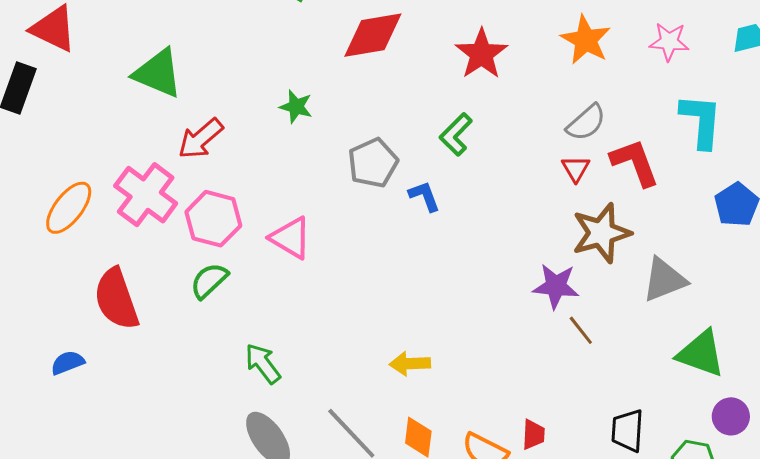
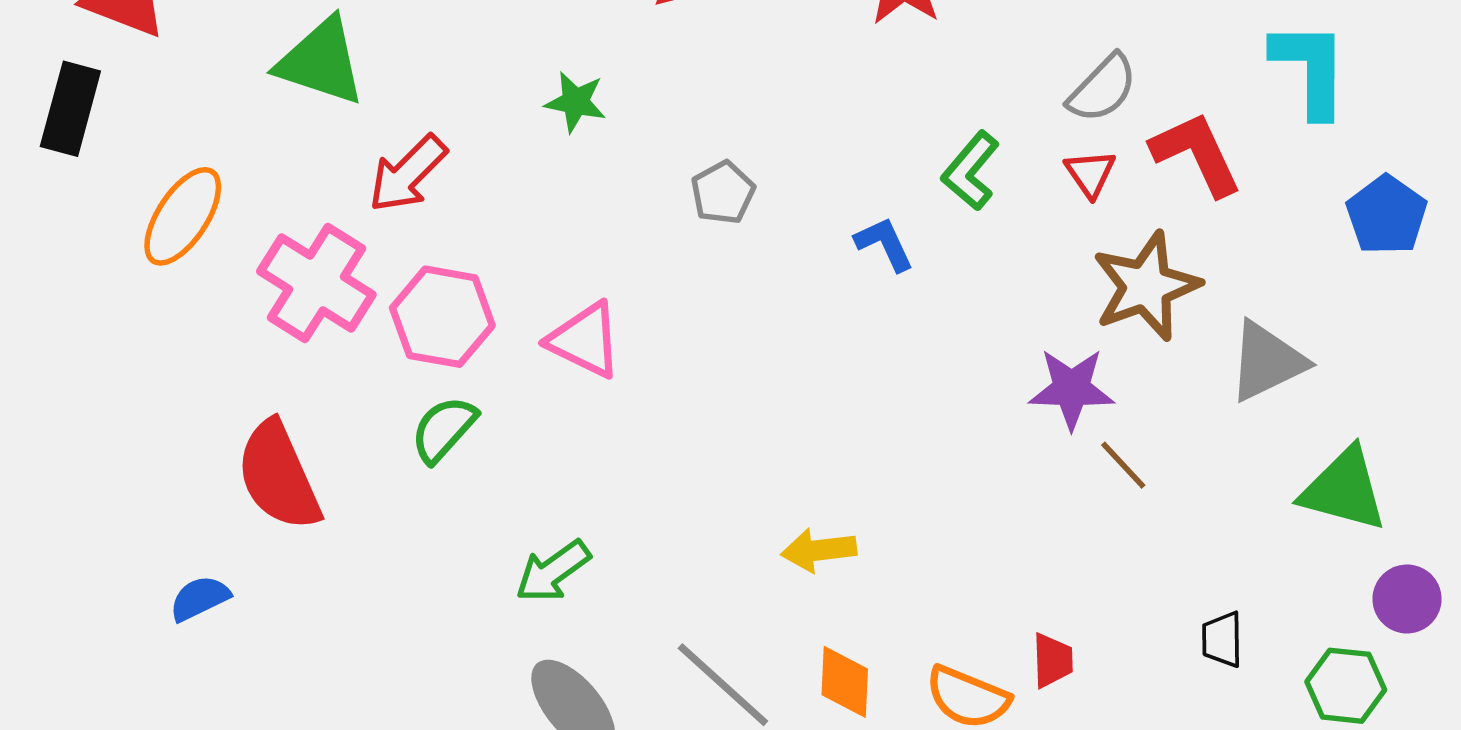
green L-shape: (456, 134) -> (971, 171), moved
gray pentagon: (373, 163) -> (723, 193), size x0.7
blue L-shape: (424, 196) -> (884, 244), moved
orange ellipse: (69, 208) -> (183, 216), moved
green arrow: (263, 363) -> (553, 571), turned -84
black trapezoid: (627, 430) -> (1222, 639), size x0.7

